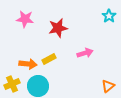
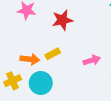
pink arrow: (85, 53) -> (92, 60), moved

